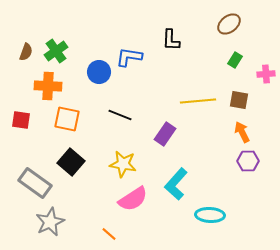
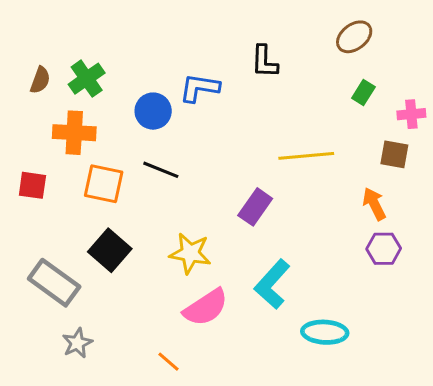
brown square: (239, 100) -> (394, 154), moved
black line: (120, 115) -> (161, 170), moved
gray star: (50, 222) -> (77, 343), size x0.7

